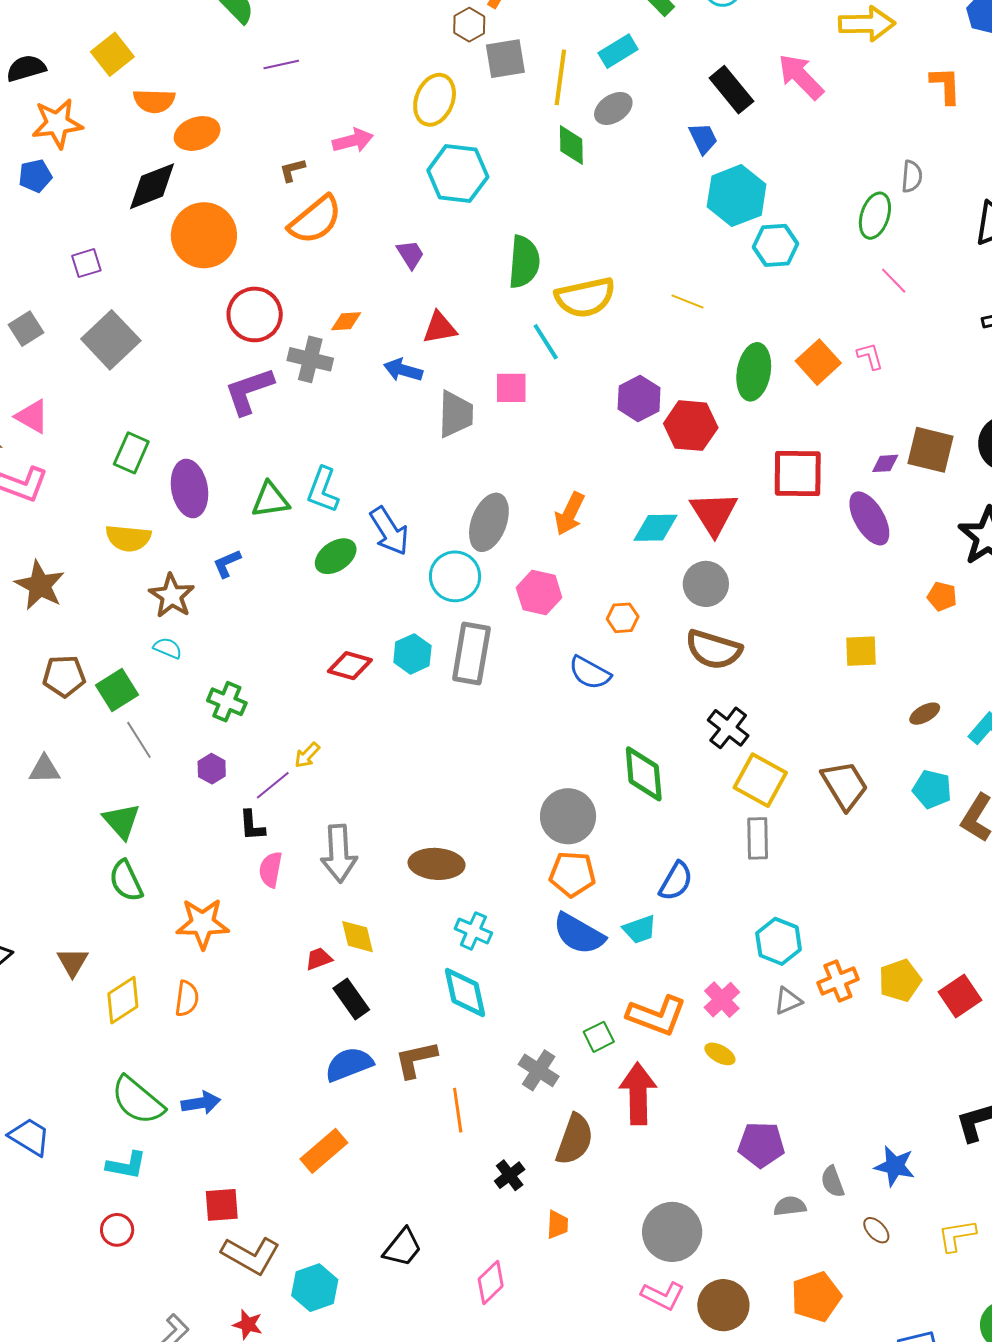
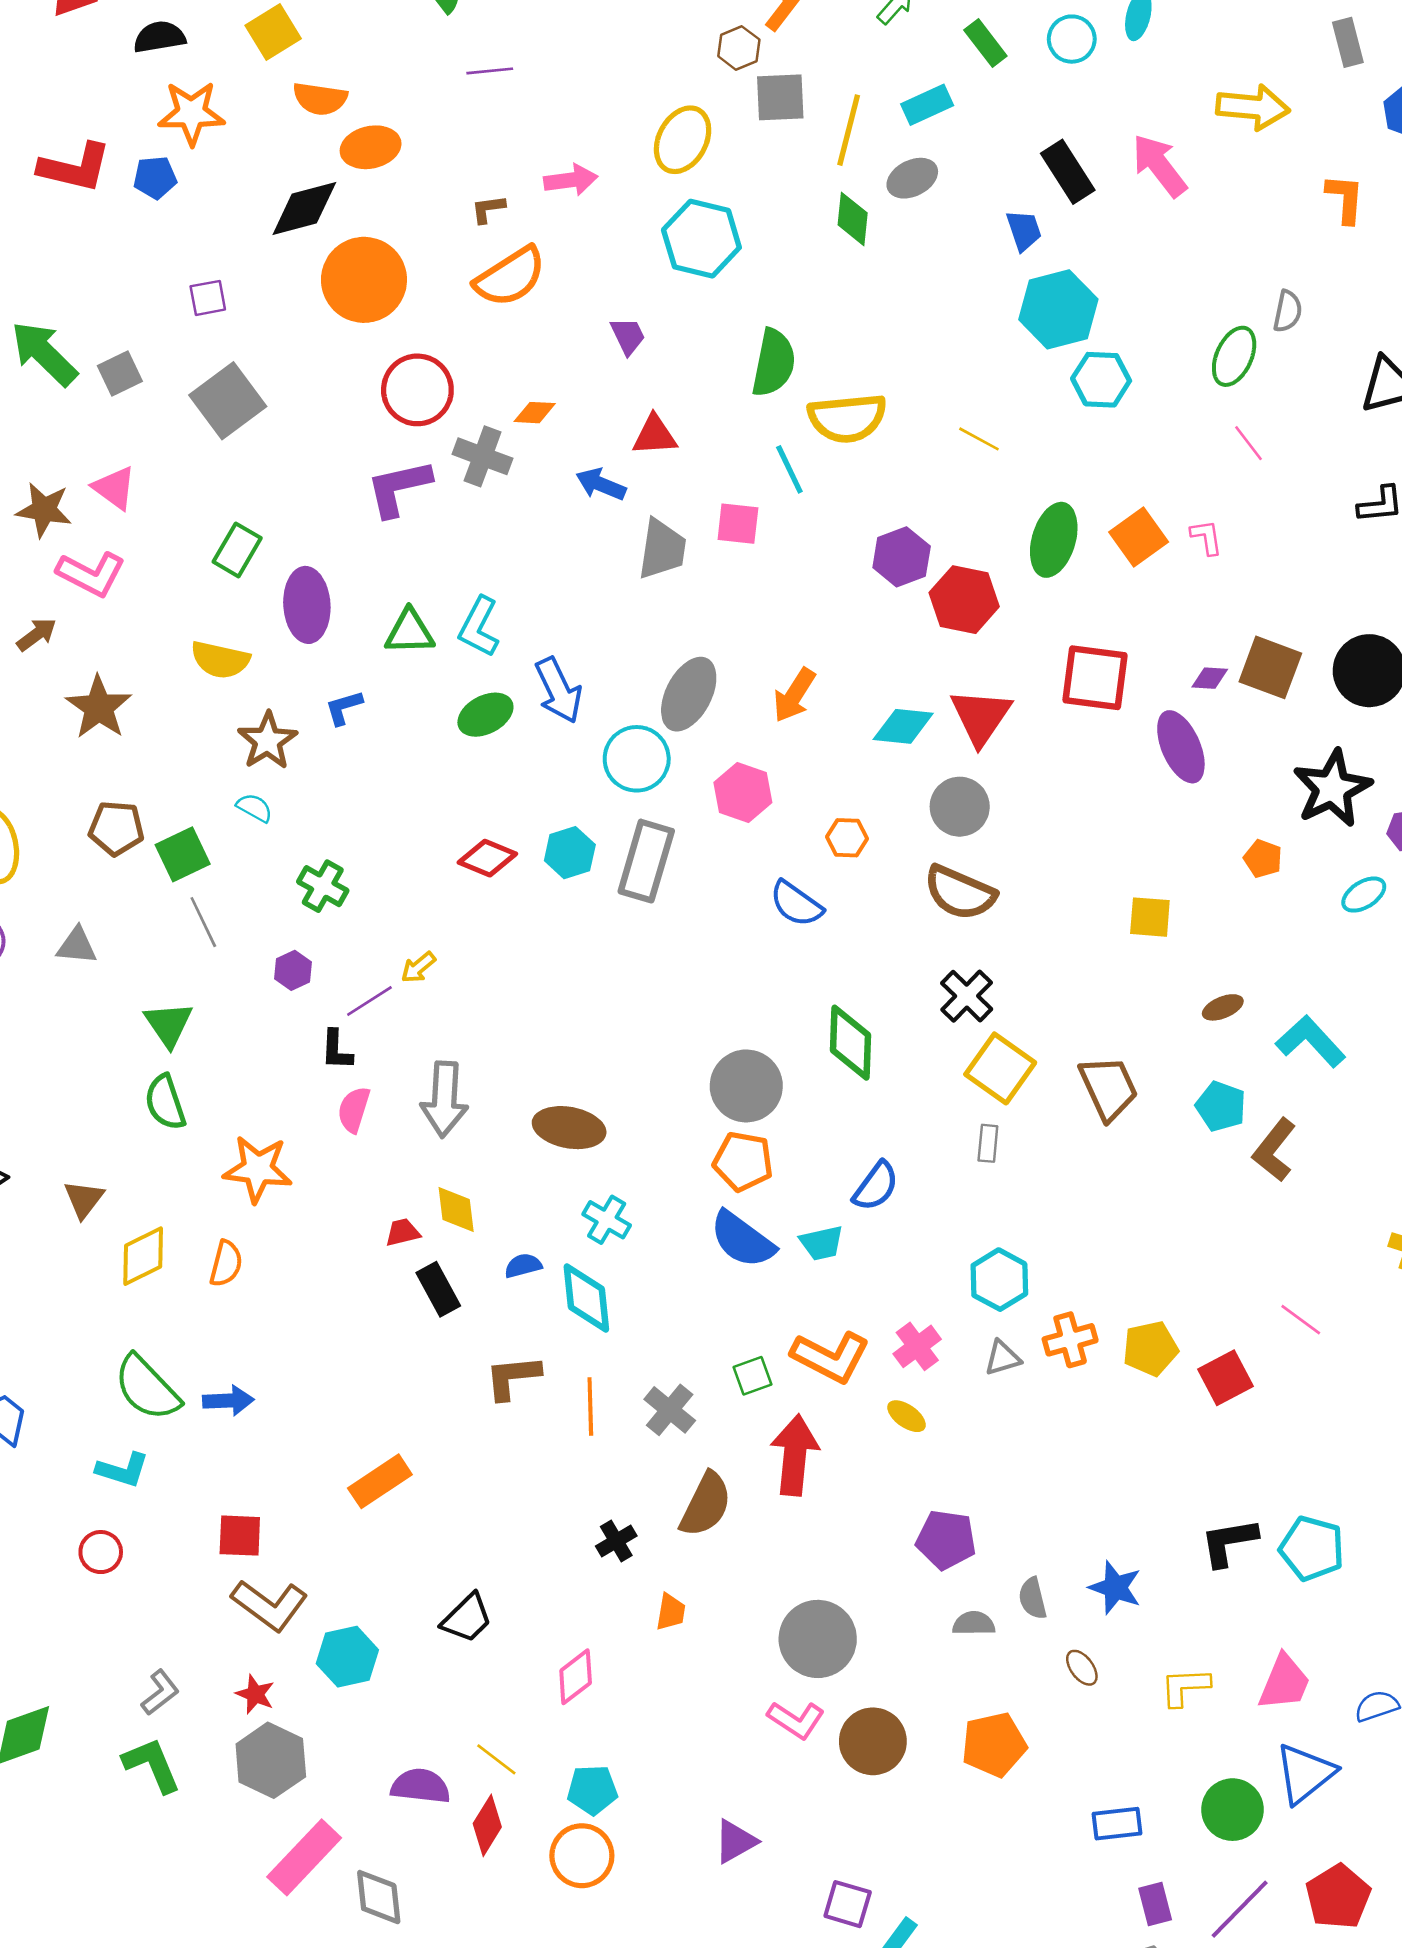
gray rectangle: (758, 838) -> (988, 1143), size x0.7
blue semicircle: (349, 1064) -> (523, 1266), moved, size x0.6
orange line: (458, 1110) -> (590, 1406), moved

